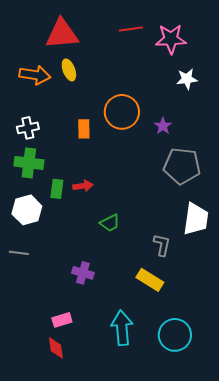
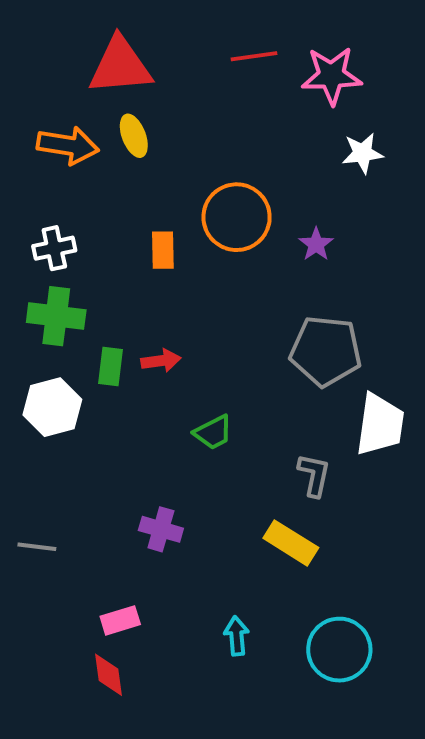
gray pentagon: (182, 166) -> (326, 351), moved
gray line: (19, 253) -> (37, 547), moved
cyan arrow: (122, 328) -> (237, 636), size x0.6

